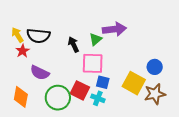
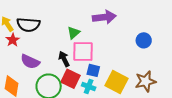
green triangle: (95, 39) -> (74, 33), moved
black arrow: (73, 44) -> (64, 59), moved
blue circle: (155, 67) -> (144, 40), moved
yellow square: (134, 83) -> (116, 82), moved

